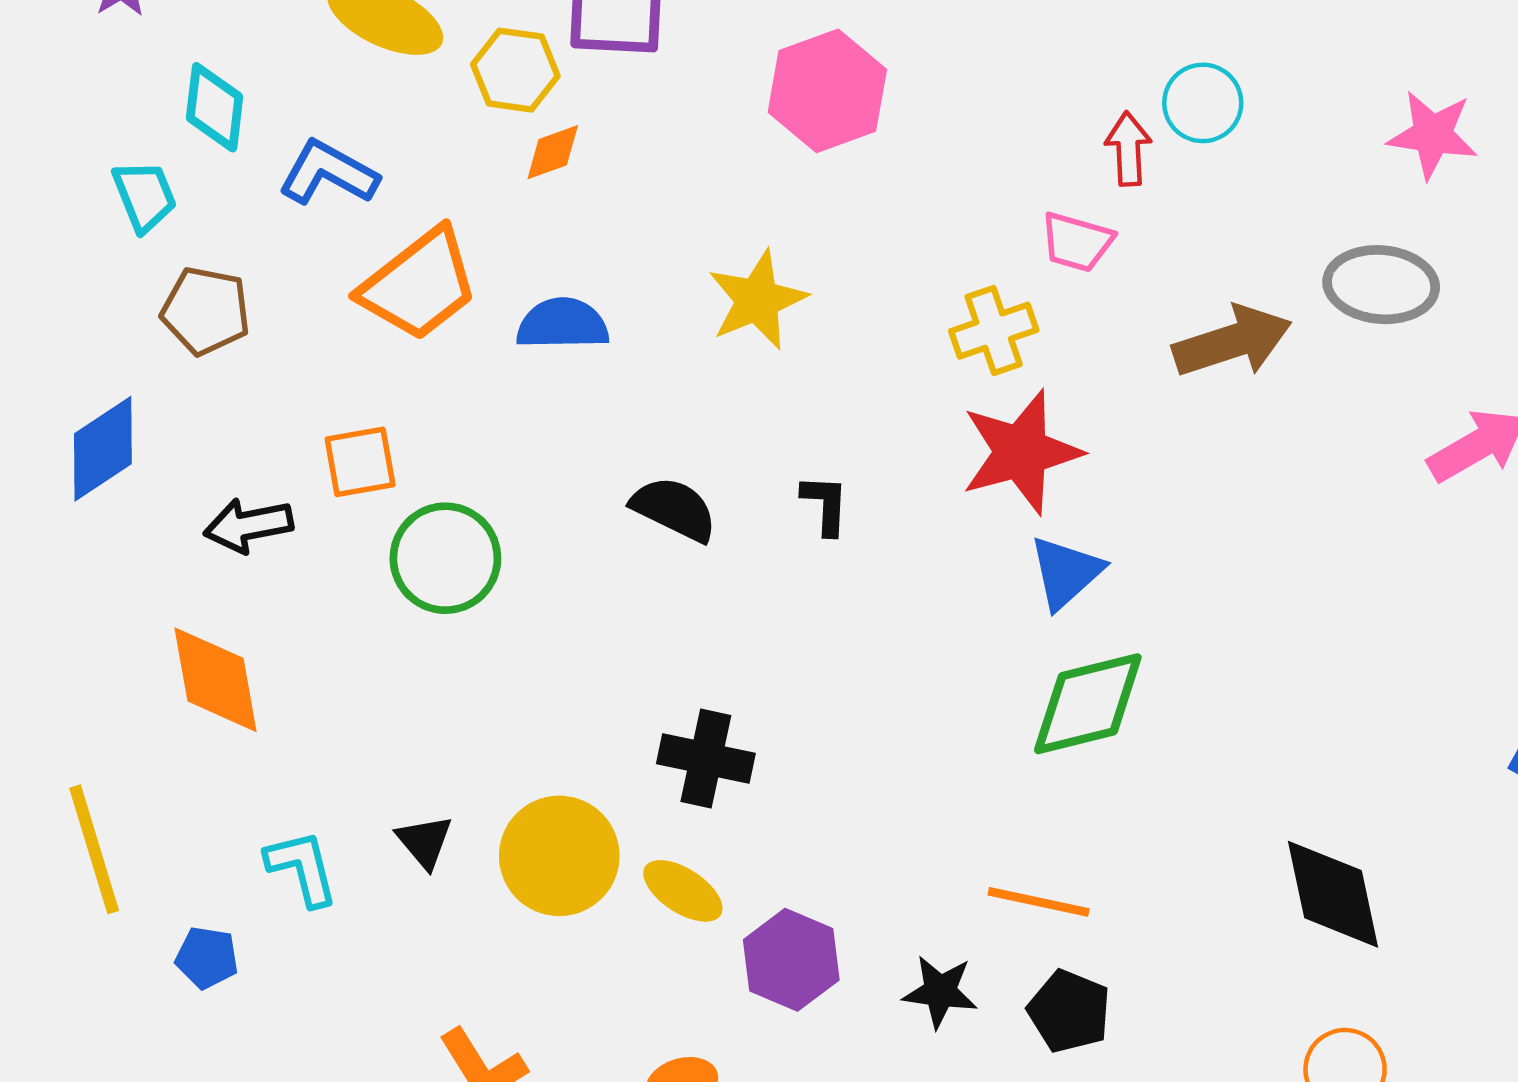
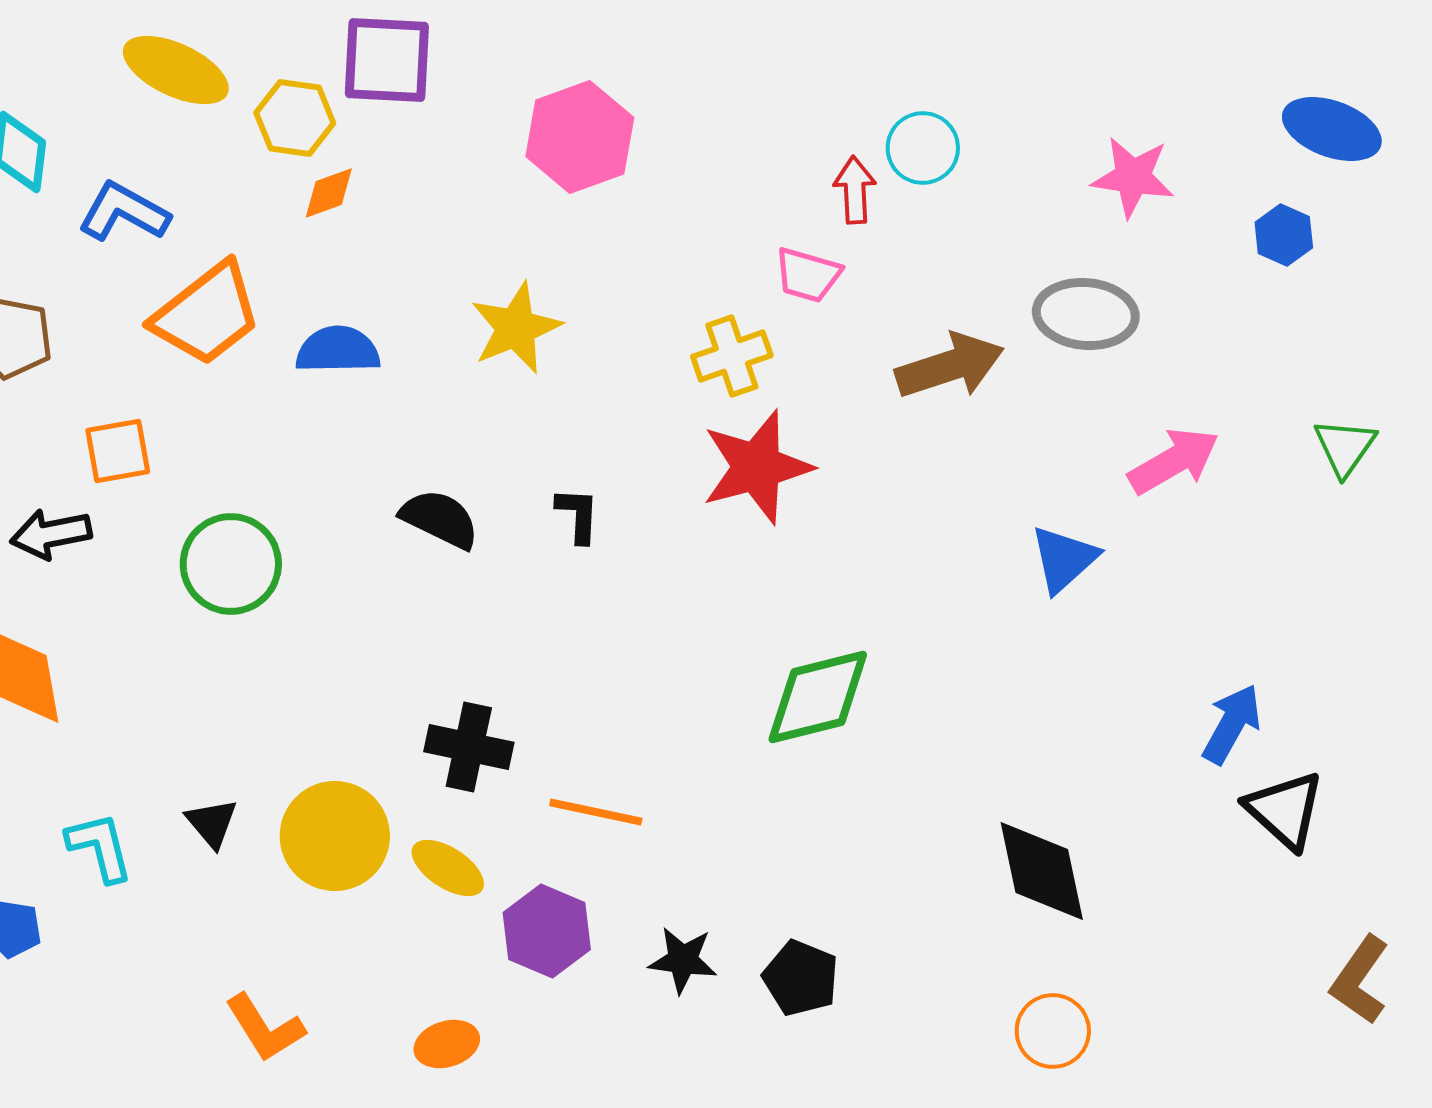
orange square: (360, 462) -> (118, 451), moved
blue triangle: (1066, 572) -> (1064, 559), moved
orange line: (1039, 902) -> (596, 812), moved

